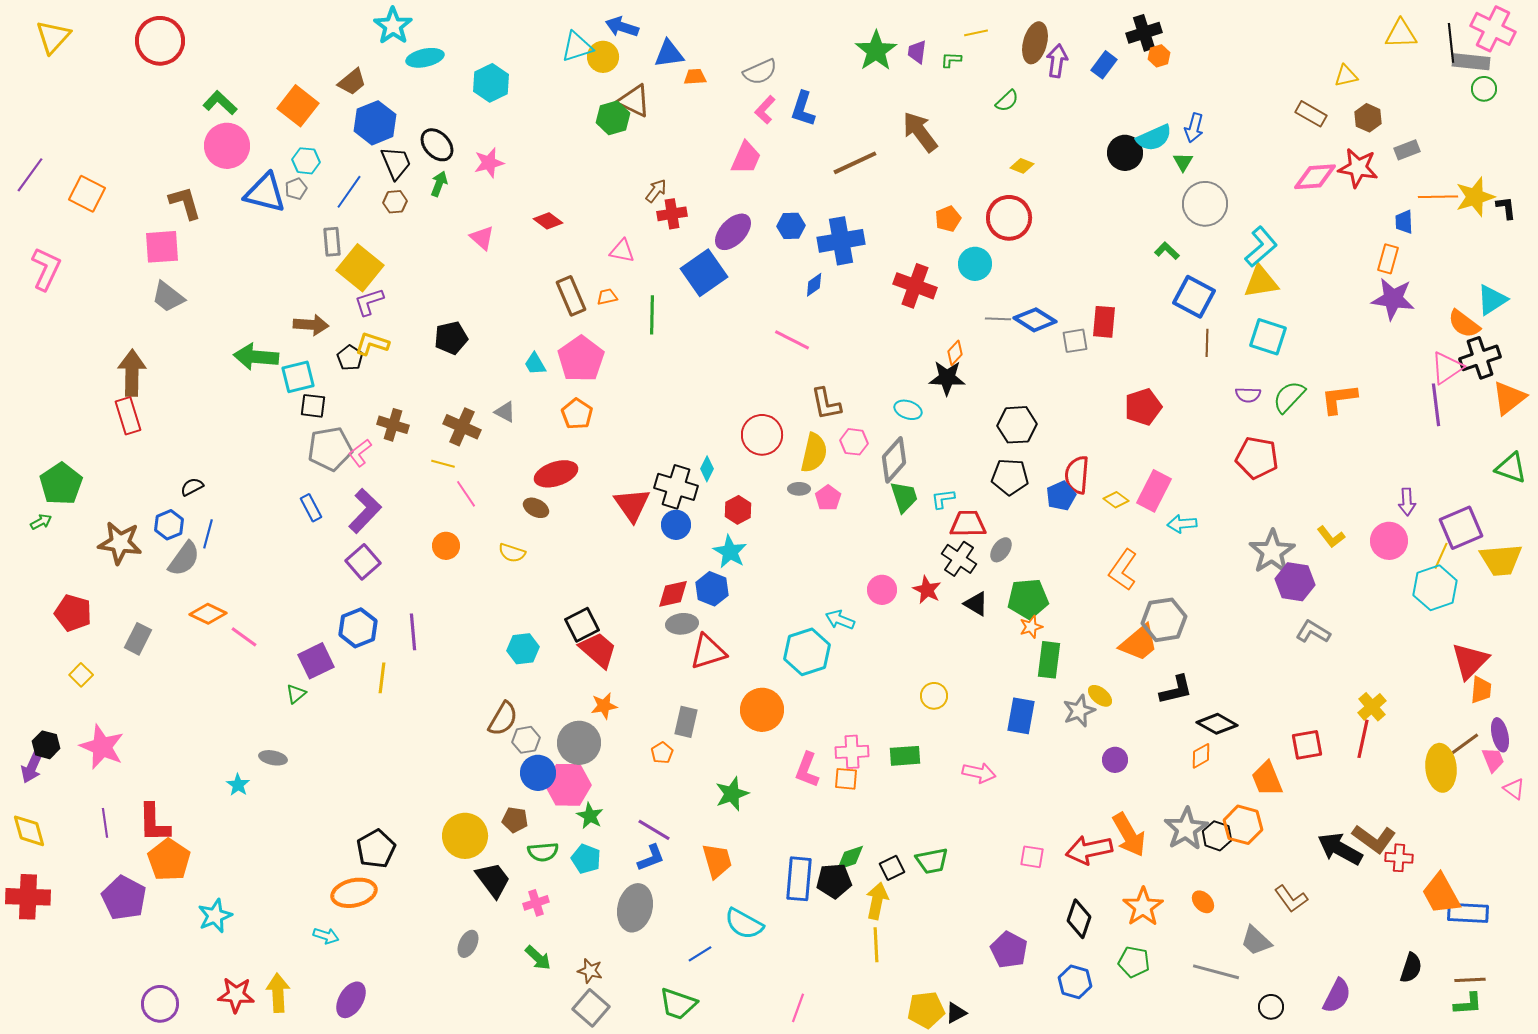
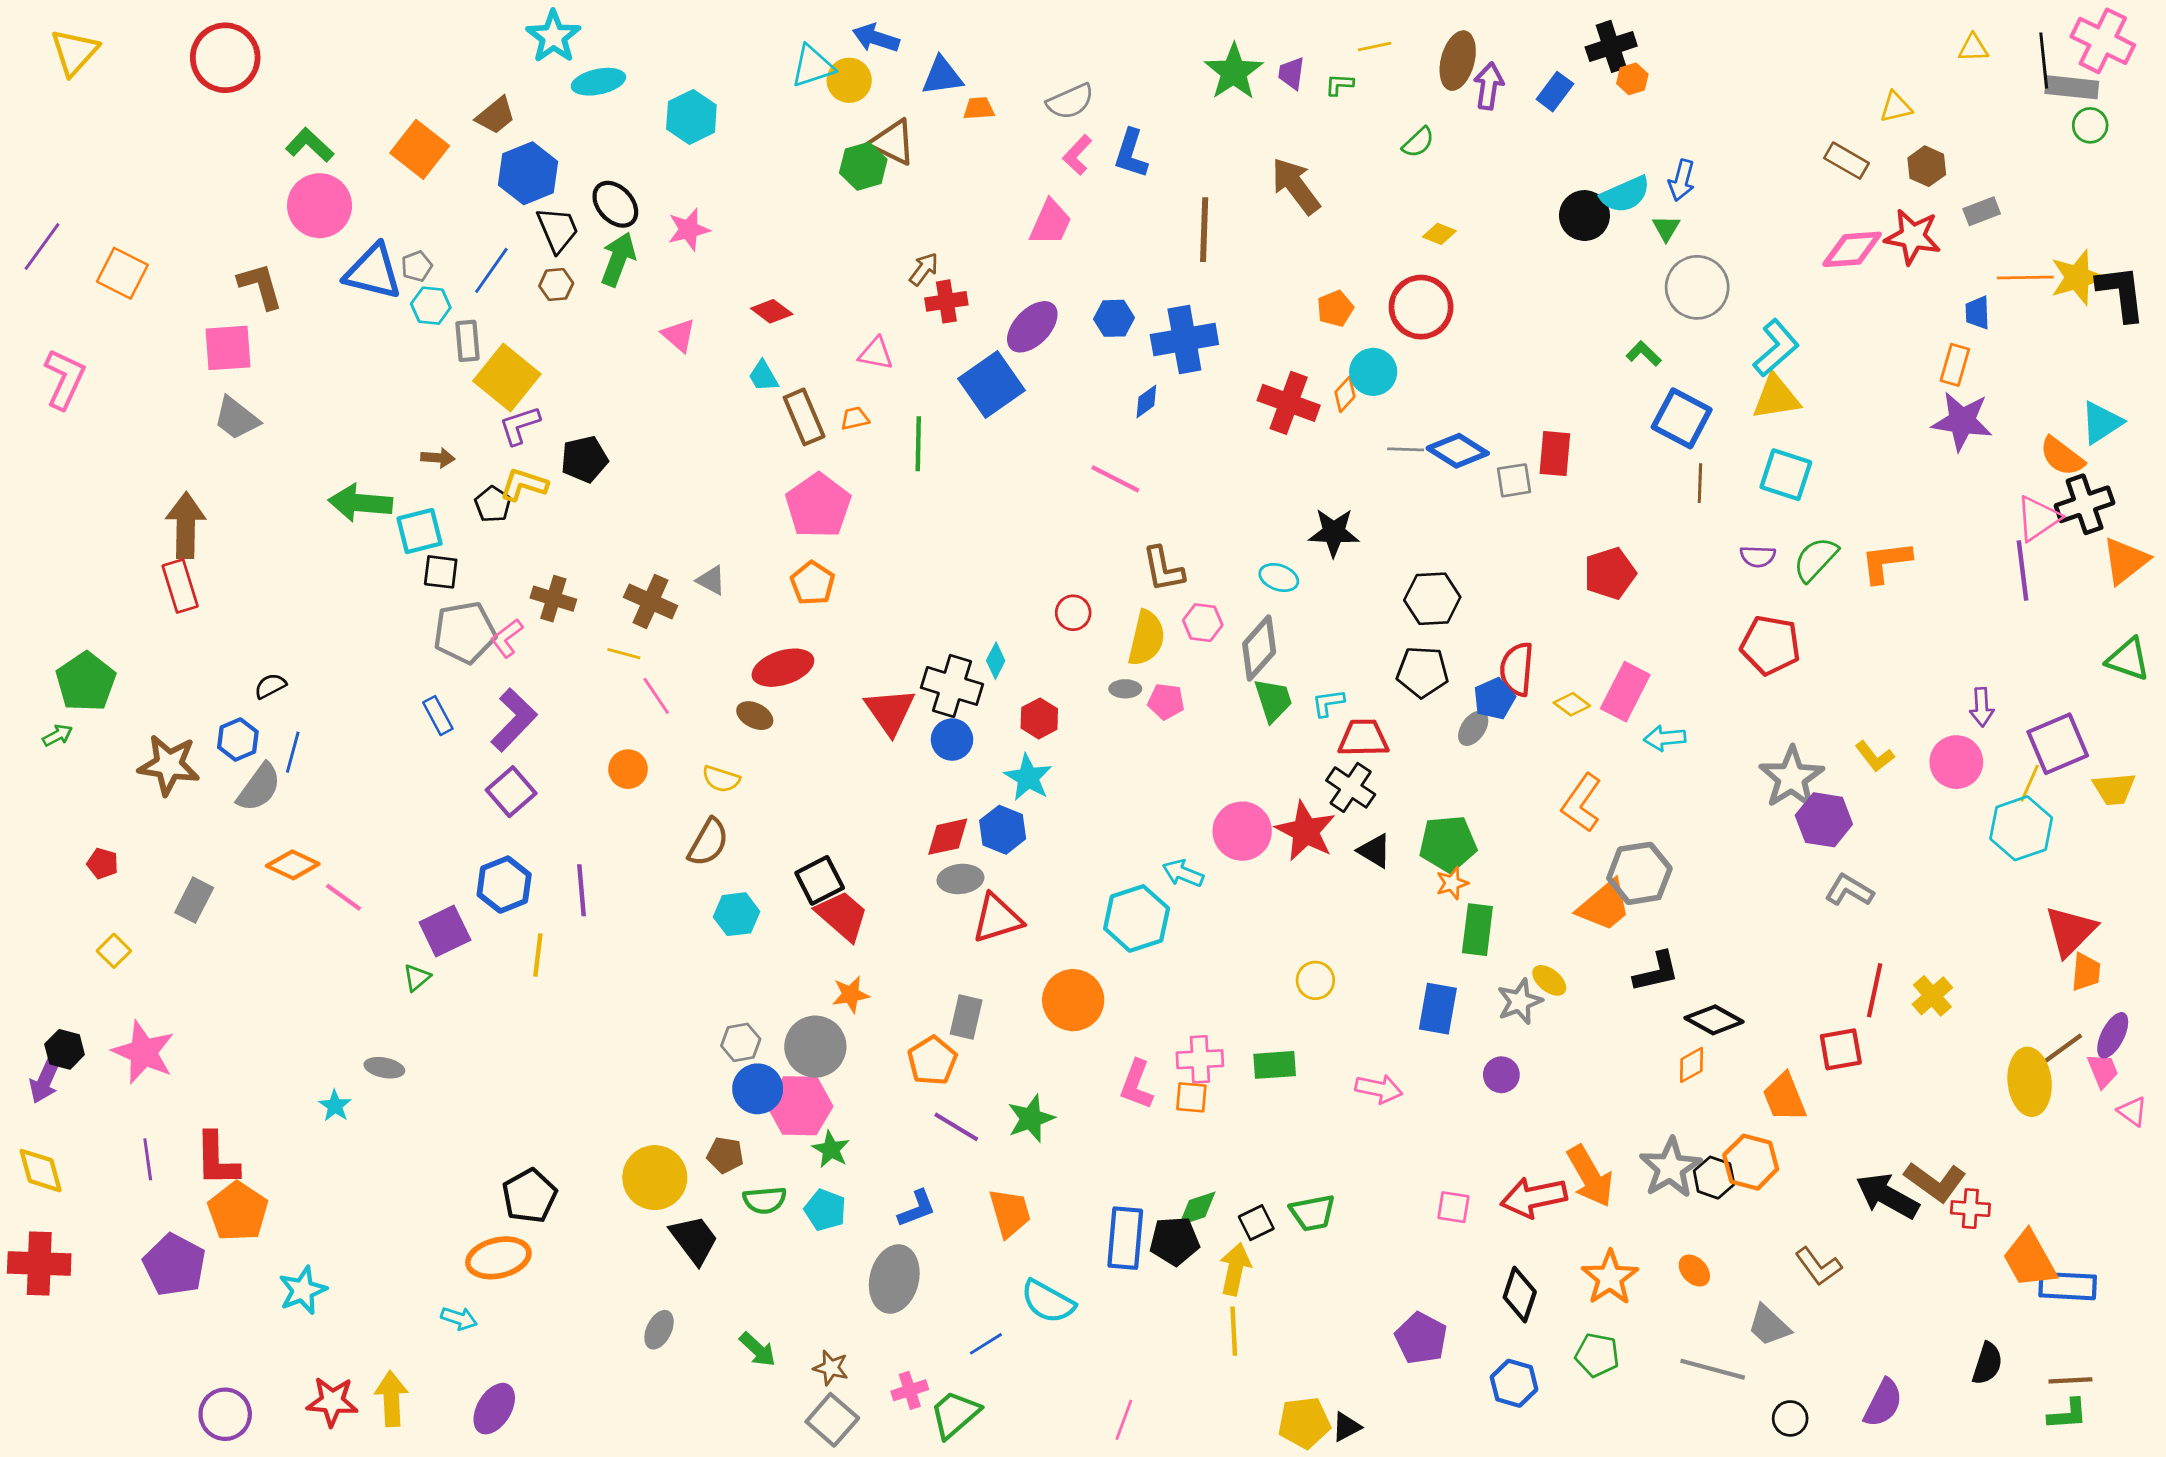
yellow triangle: (1401, 34) -> (1973, 48), size x0.7
cyan hexagon: (306, 161) -> (431, 306), moved
brown line: (855, 163) -> (1204, 230), turned -63
green arrow: (439, 184) -> (618, 259), size x1.5
black L-shape: (1506, 208) -> (2121, 293), size x1.8
brown arrow: (311, 325) -> (438, 458), size x0.7
black pentagon: (451, 338) -> (584, 459), moved
orange diamond: (955, 353) -> (1345, 394), moved
cyan trapezoid: (535, 364) -> (763, 376), moved
red circle: (762, 435) -> (1073, 613), size x0.6
pink pentagon: (828, 498) -> (1166, 701), turned -30
gray ellipse: (1001, 550) -> (1473, 728), moved
yellow trapezoid: (1501, 560) -> (2114, 789), size x0.7
pink circle: (882, 590) -> (1242, 831), size x1.4
red star: (927, 590) -> (1306, 831), size x1.5
red pentagon: (73, 613) -> (103, 863), size x0.6
brown semicircle: (503, 719) -> (708, 842), moved
purple ellipse: (1500, 735) -> (2113, 1035), turned 40
red line: (1363, 739) -> (1875, 990), moved
orange pentagon: (662, 753) -> (932, 1061), size x1.6
purple circle: (1115, 760) -> (1501, 1075), moved
purple line: (654, 830) -> (956, 1127), moved
pink cross: (536, 903) -> (910, 1390), moved
green trapezoid: (678, 1004) -> (955, 1414), turned 120

